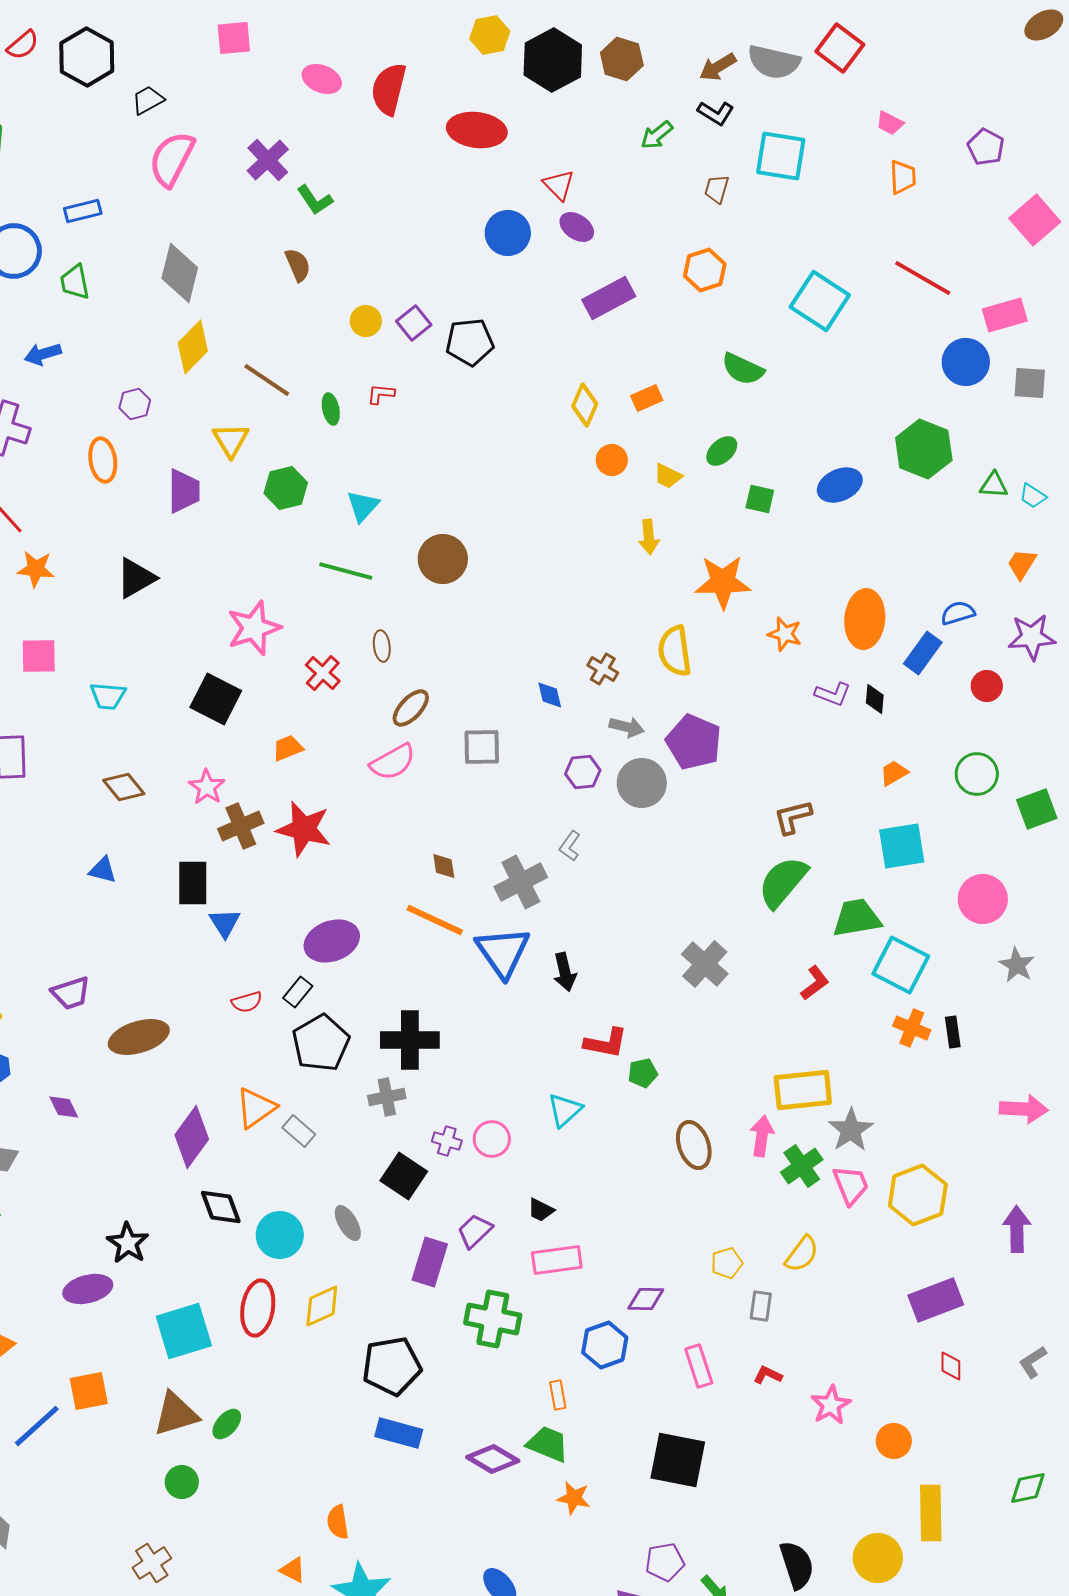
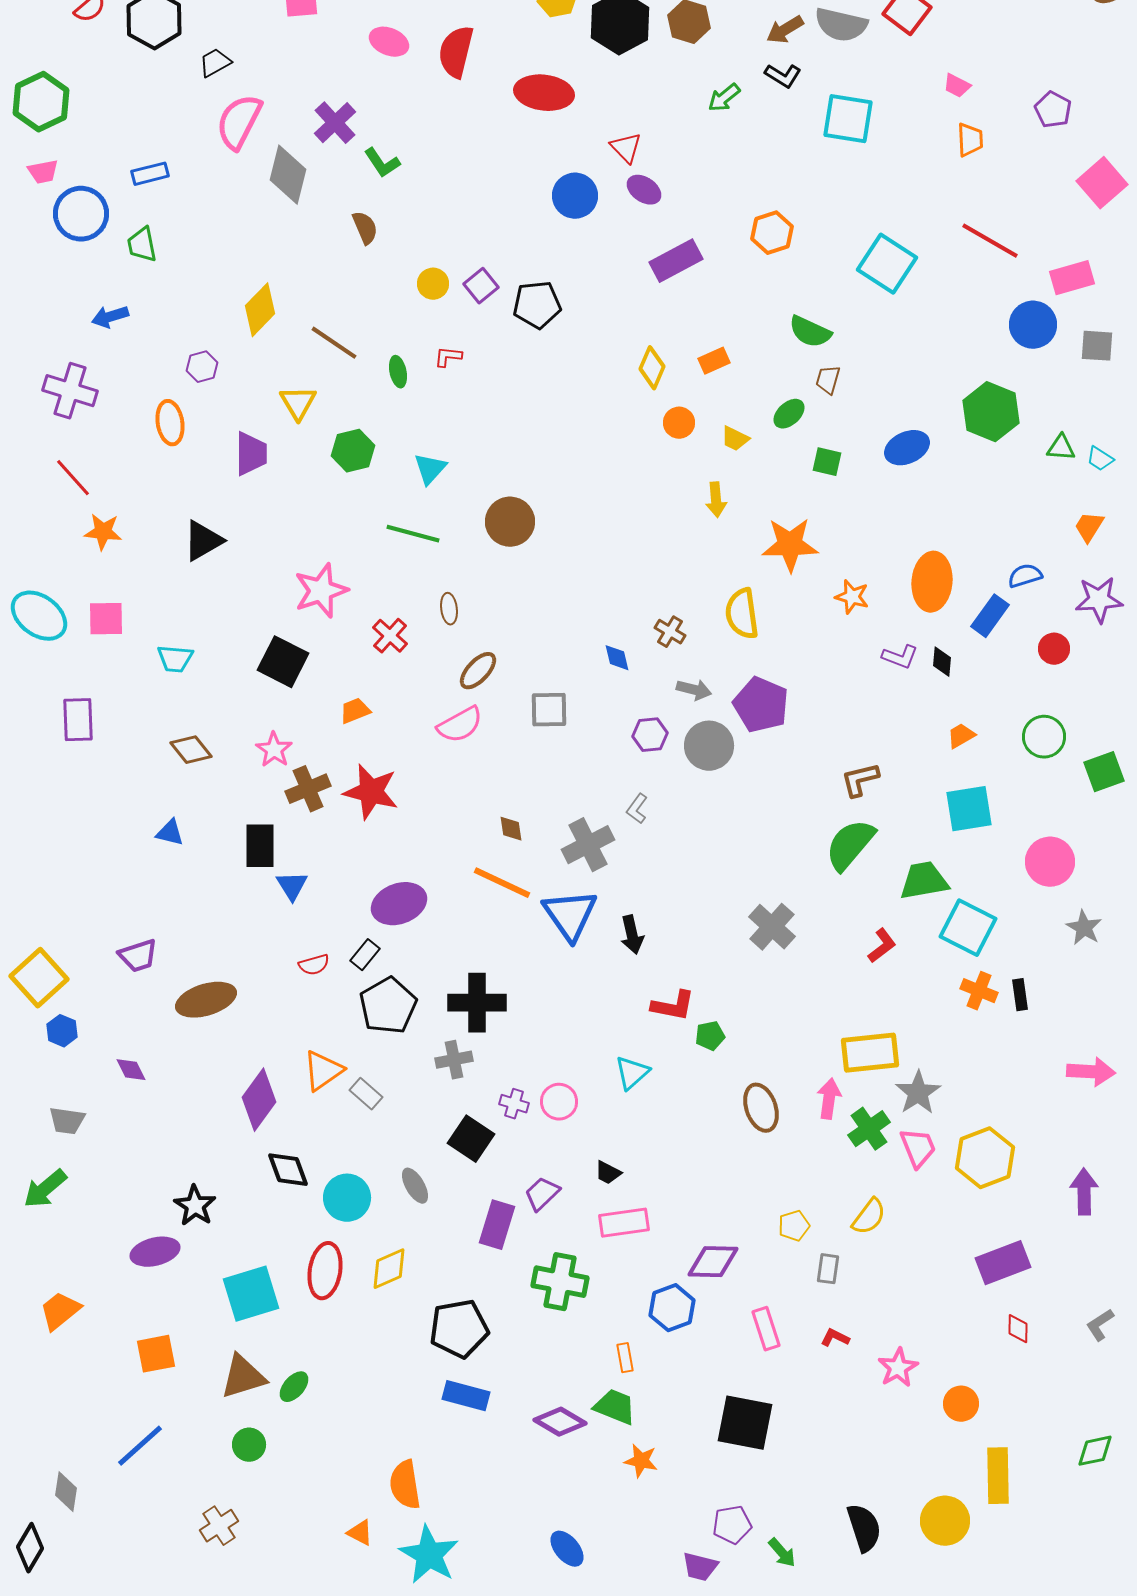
brown trapezoid: (717, 189) -> (828, 380), moved
gray diamond: (180, 273) -> (288, 175), moved
purple diamond: (646, 1299) -> (713, 1262), size x1.4
blue line: (37, 1426) -> (140, 1446), moved
orange semicircle: (338, 1522) -> (405, 1485), size x1.4

